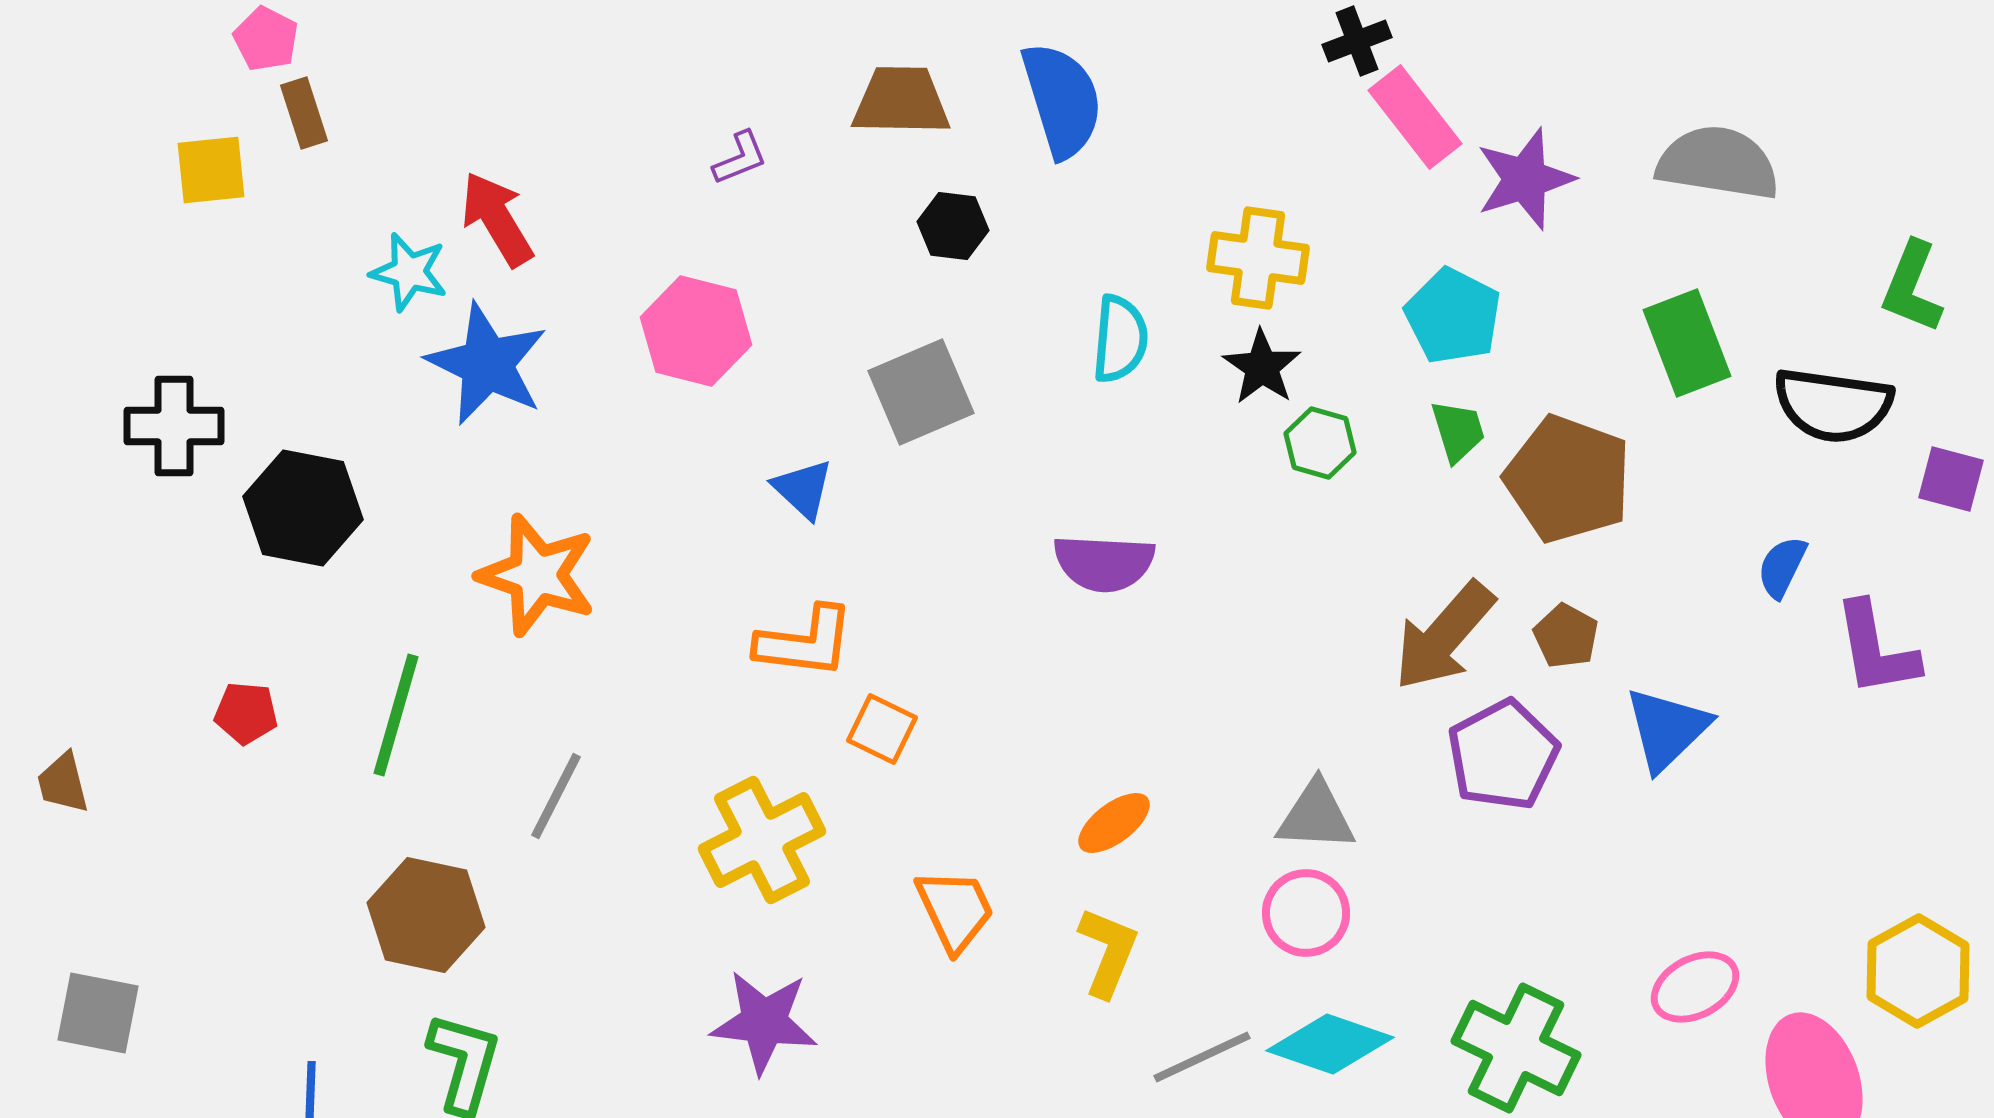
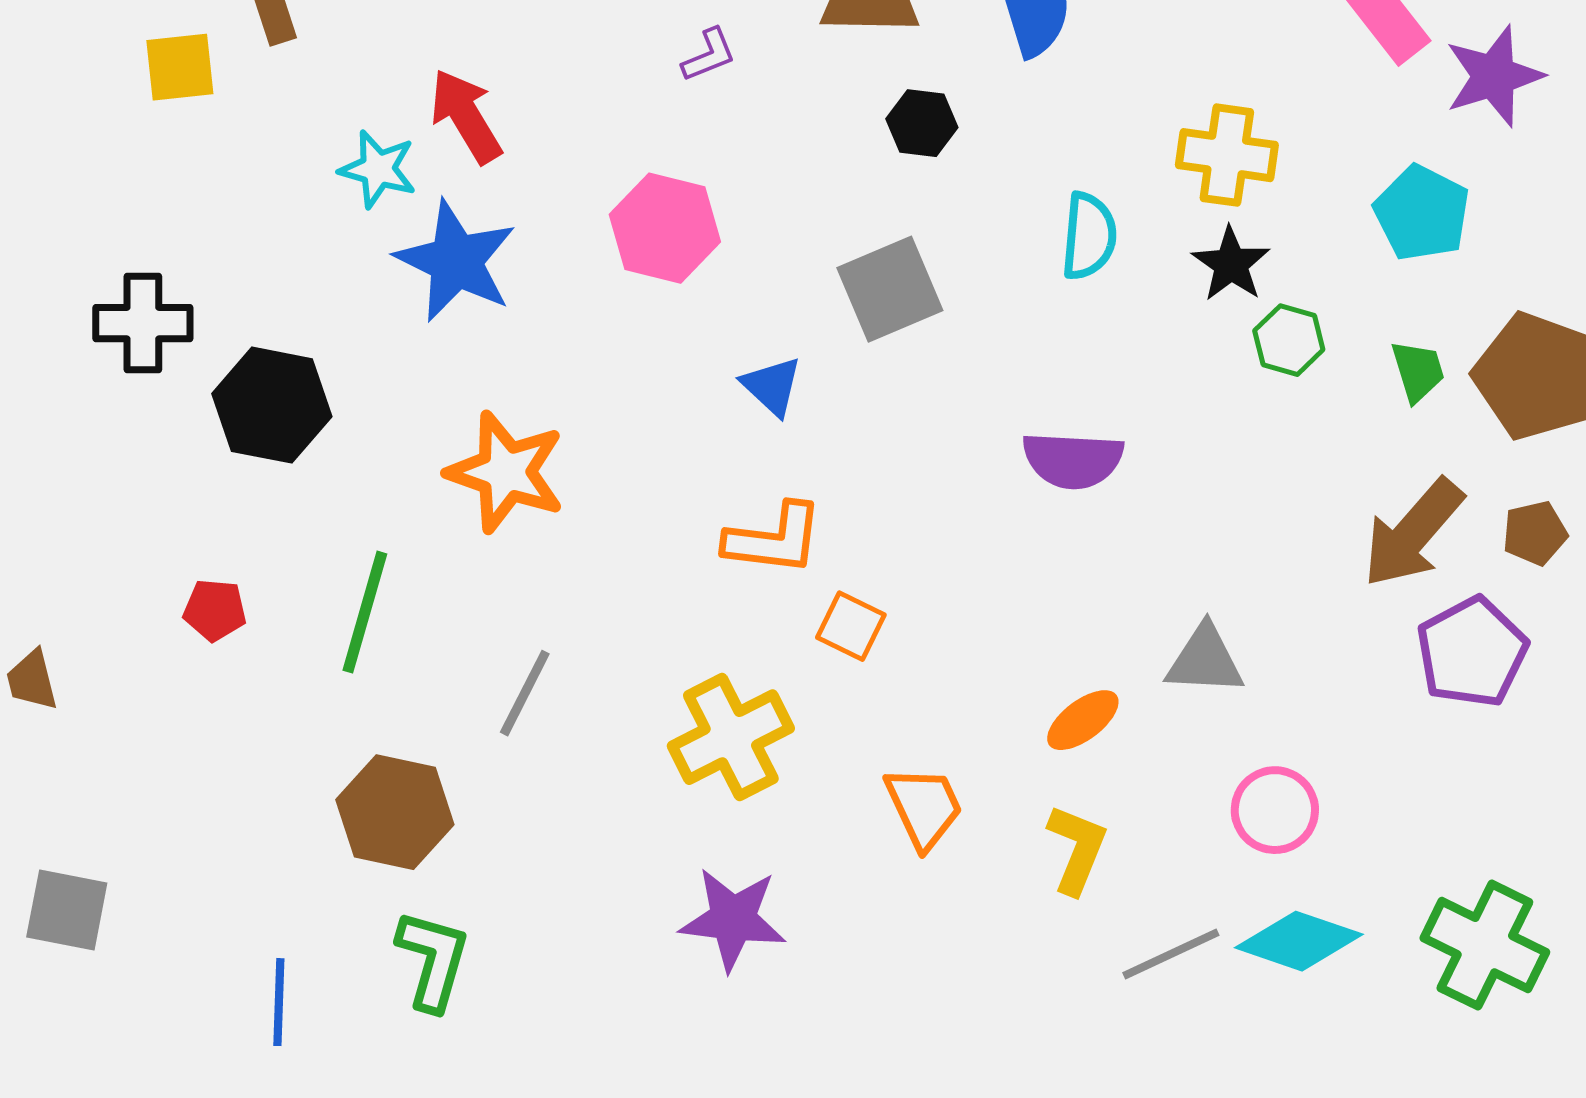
green trapezoid: (1458, 431) -> (1418, 371), moved
brown pentagon: (1566, 636) -> (1535, 533), turned 30
gray triangle: (1316, 816) -> (1205, 660), moved

